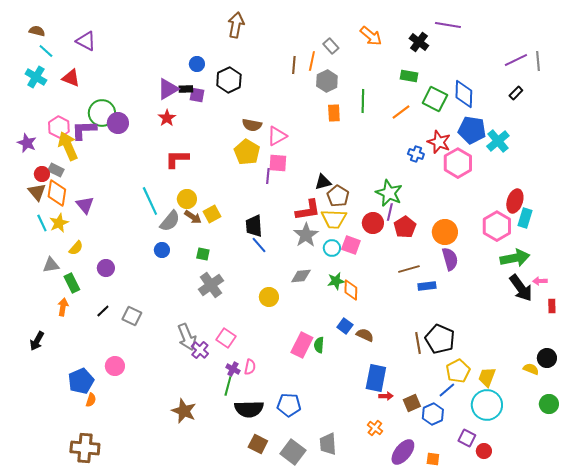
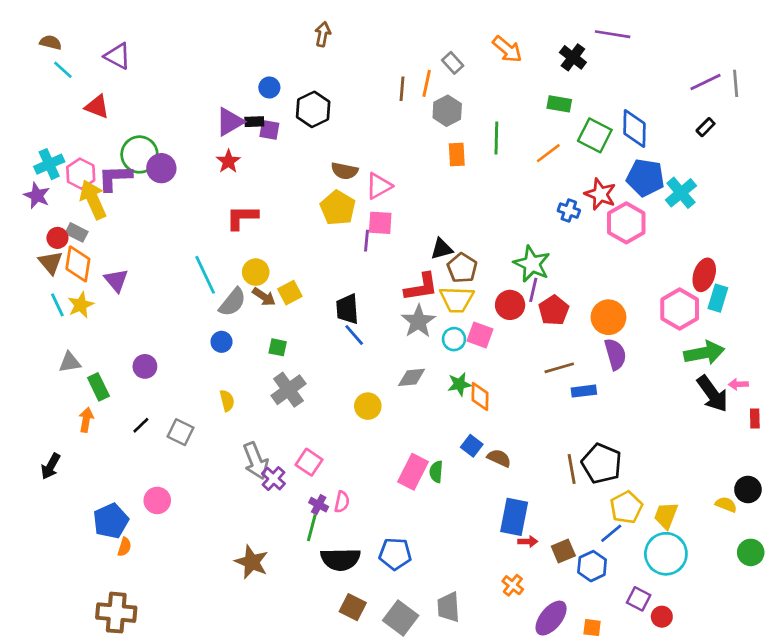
brown arrow: (236, 25) -> (323, 34), size x0.7
cyan cross: (36, 77) -> (49, 164), moved, turned 35
yellow semicircle: (76, 248) -> (227, 401), moved, turned -56

